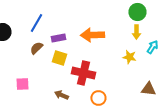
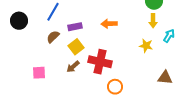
orange arrow: (92, 35) -> (109, 24), size x0.7
yellow square: (59, 58) -> (76, 47), turned 35
brown arrow: (61, 95) -> (73, 67), moved, turned -64

